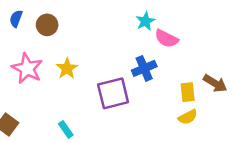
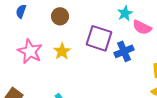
brown circle: (47, 25) -> (60, 16), moved
purple square: (113, 93) -> (99, 38), moved, turned 32

